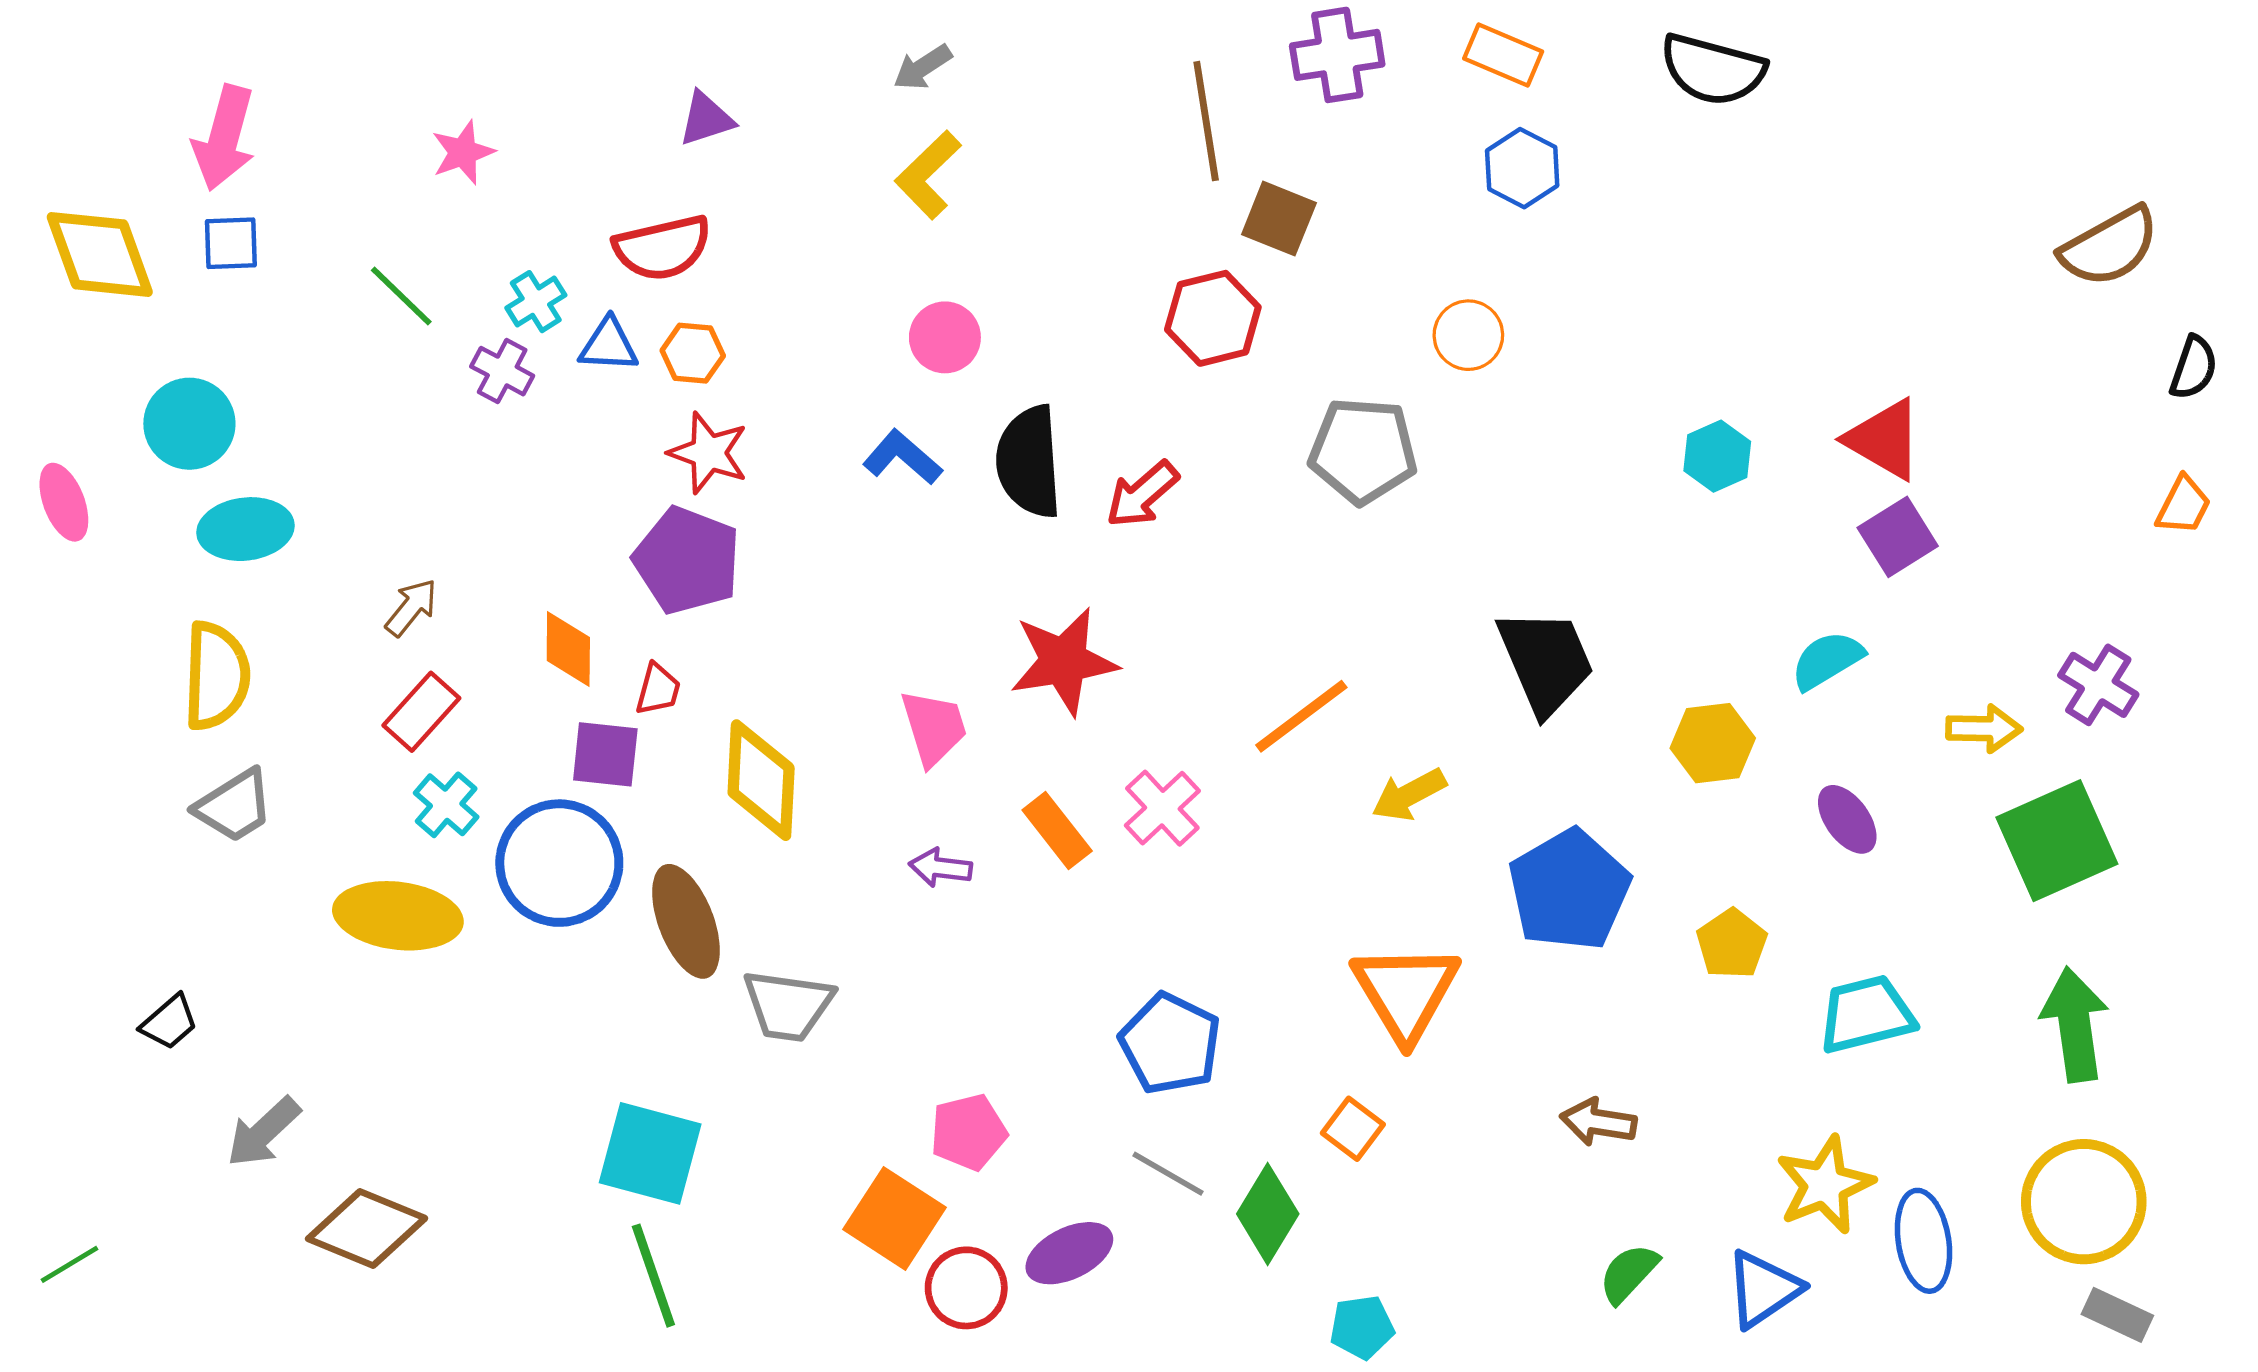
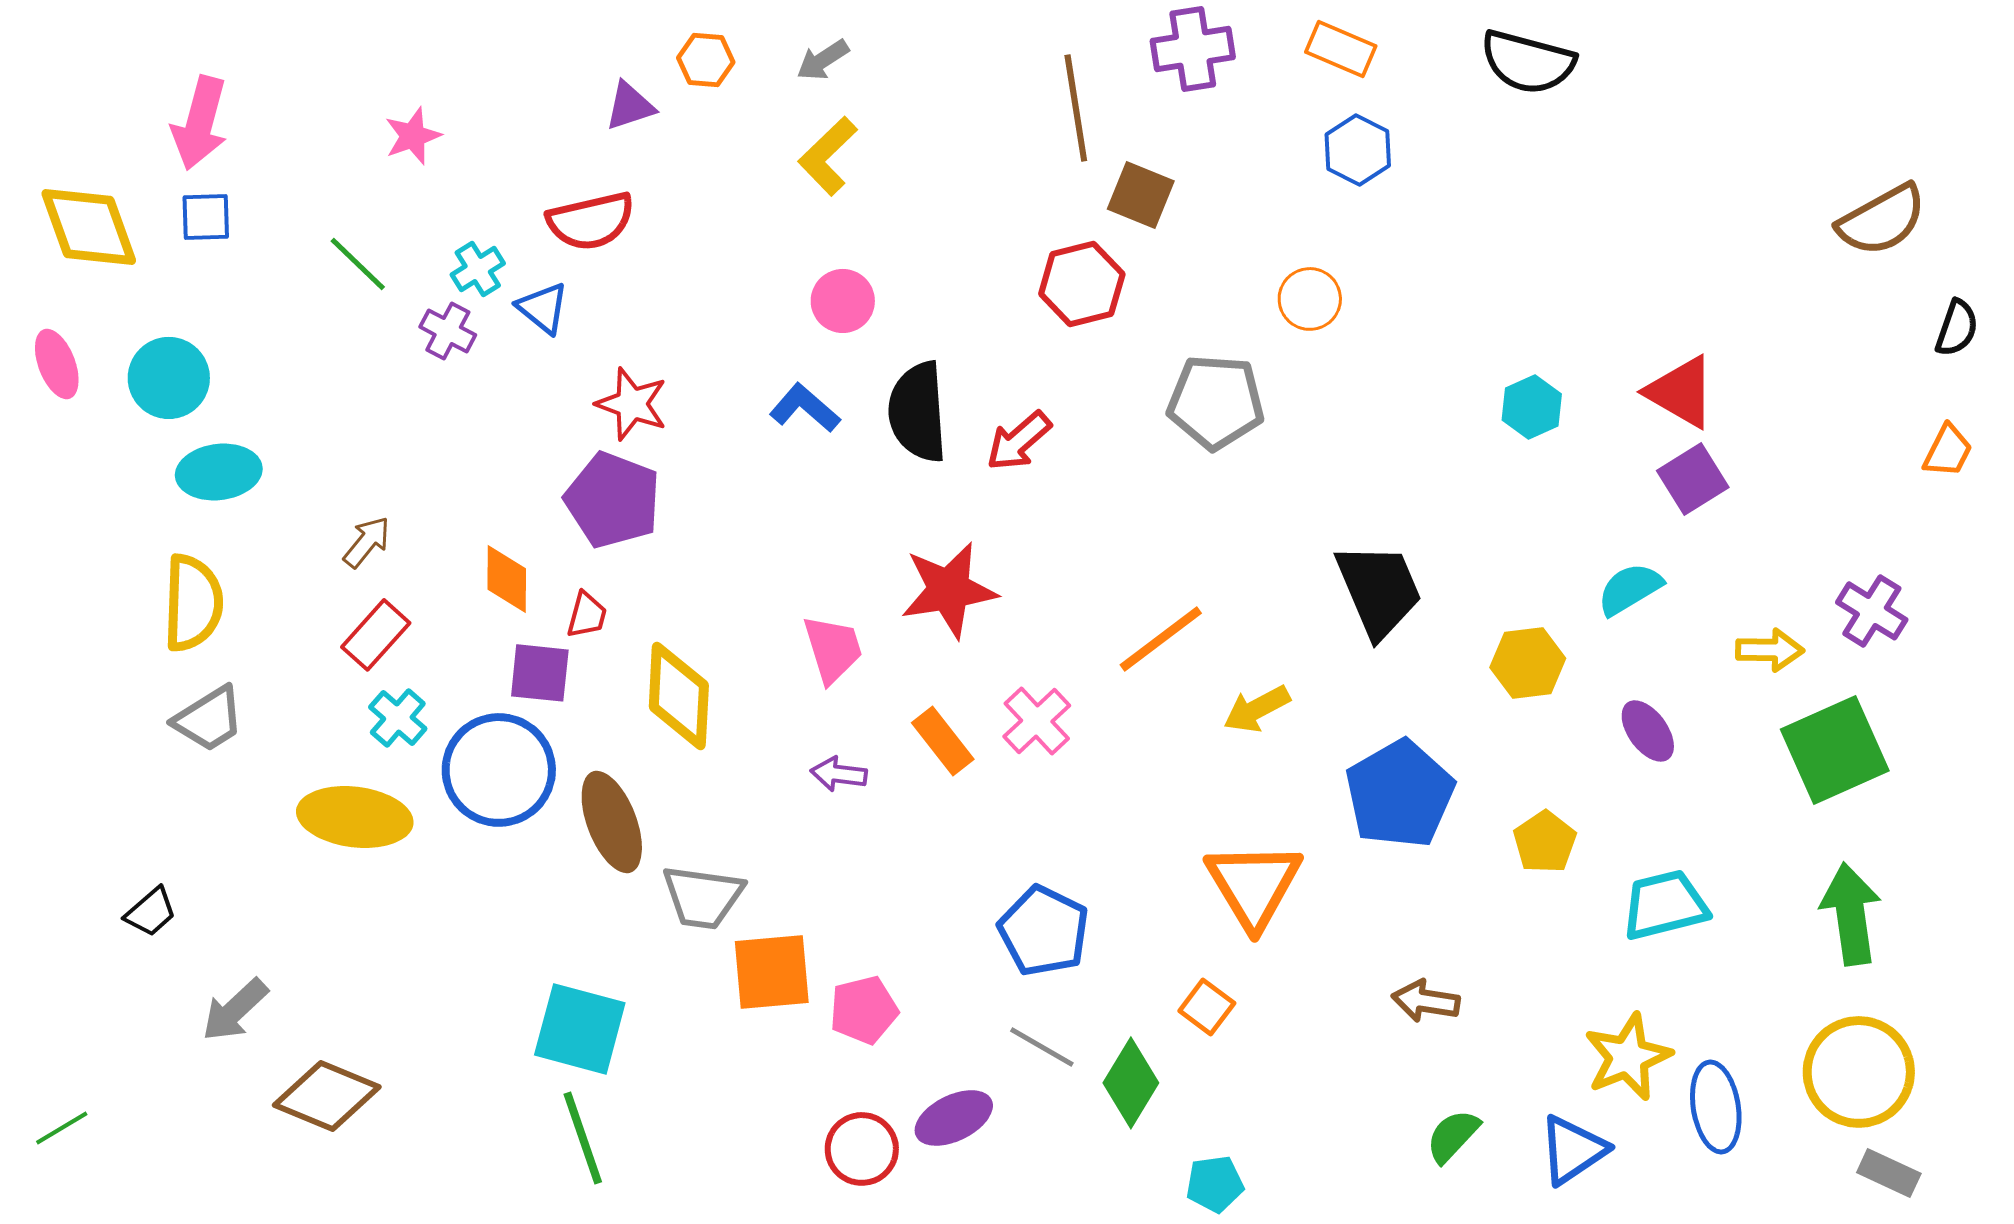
blue triangle: (609, 345) -> (543, 308), turned 36
orange hexagon: (693, 353) -> (706, 60), moved
pink ellipse: (64, 502) -> (57, 364), moved
orange square: (894, 1218) -> (772, 972), moved, turned -38

